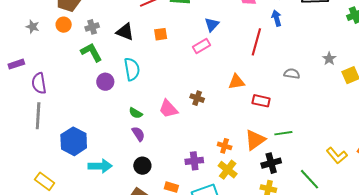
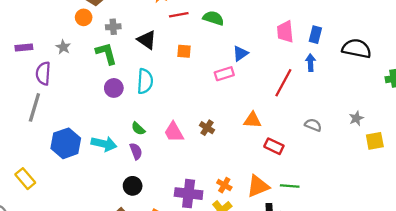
gray star: (33, 27) -> (63, 47), moved
purple cross: (194, 161) -> (189, 194), size x1.4
cyan arrow: (100, 166) -> (104, 144), moved

